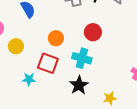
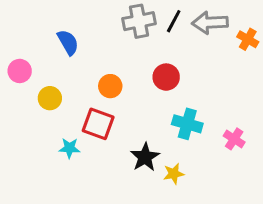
cyan cross: (82, 58) -> (187, 124), moved
yellow star: (110, 98) -> (174, 174), moved

